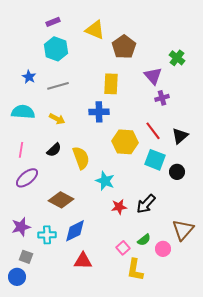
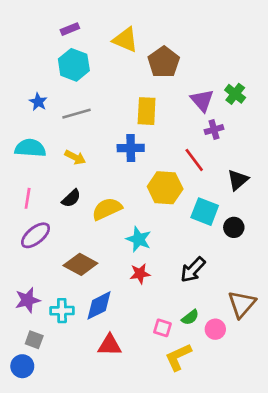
green cross: (177, 58) -> (235, 94), moved
red line: (153, 131) -> (194, 160), moved
yellow semicircle: (81, 158) -> (107, 209), turned -95
red star: (119, 207) -> (140, 274), moved
pink square: (123, 248) -> (162, 328), turned -32
yellow L-shape: (135, 270) -> (178, 357), turned 55

